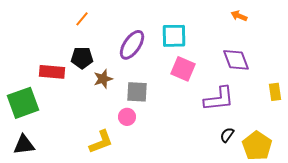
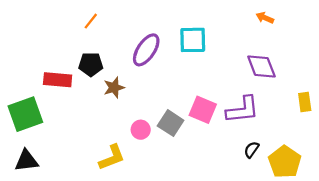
pink square: (183, 69) -> (203, 110), moved
gray square: (137, 92) -> (171, 123), moved, turned 30

